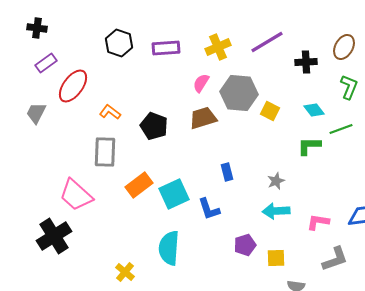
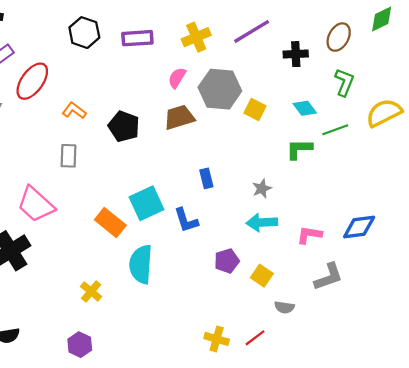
gray rectangle: (105, 152) -> (68, 156), size x0.7
orange rectangle: (139, 185) -> (110, 222), moved, turned 76
yellow square: (276, 258) -> (262, 276), turned 36

